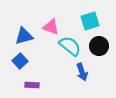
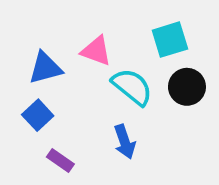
blue arrow: (82, 72) -> (125, 142), moved
purple rectangle: (32, 85) -> (60, 161), turned 32

